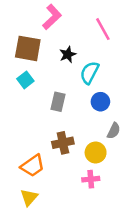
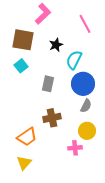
blue circle: (100, 102) -> (83, 84), size x1.5
gray semicircle: (114, 131) -> (86, 106), moved
yellow circle: (96, 153) -> (87, 131), moved

